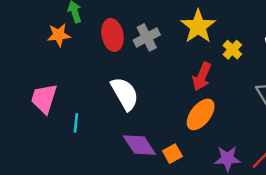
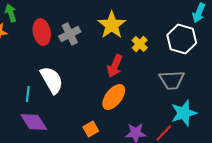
cyan line: (76, 123) -> (28, 94), moved
purple diamond: (139, 145) -> (34, 122), moved

